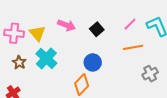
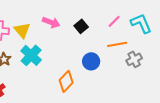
blue circle: (93, 62) -> (91, 61), moved
gray cross: (150, 74) -> (134, 59), moved

